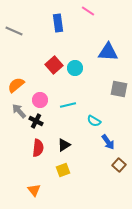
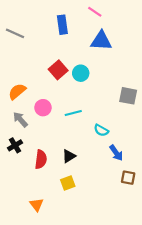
blue triangle: (108, 52) -> (101, 41), moved
black cross: (36, 121) -> (15, 145), moved, turned 32
brown square: (119, 165) -> (128, 178), turned -32

